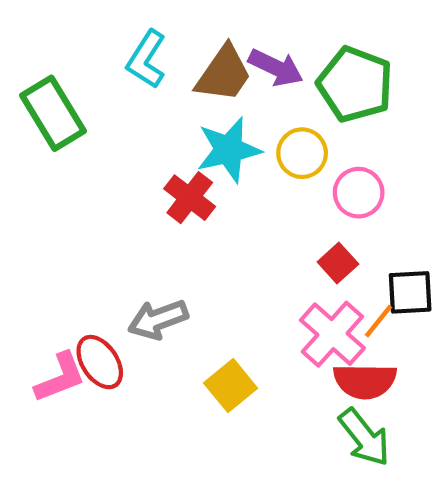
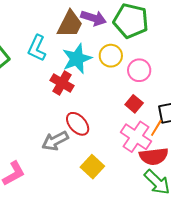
cyan L-shape: (146, 59) -> (37, 48), moved
red ellipse: (100, 362) -> (78, 124), moved

